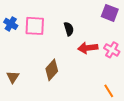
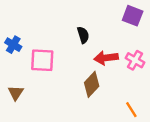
blue cross: (11, 24) -> (13, 45), moved
pink square: (35, 26) -> (42, 60), moved
brown diamond: (52, 70) -> (92, 84), moved

